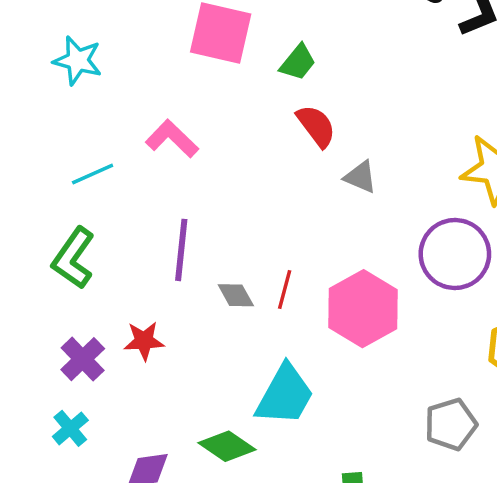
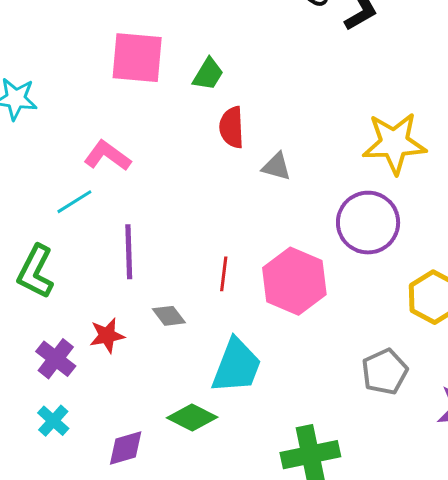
red semicircle: (316, 126) -> (232, 127), turned -138
cyan line: (93, 174) -> (74, 202), moved
gray diamond: (236, 295) -> (169, 316), moved

